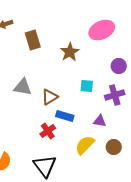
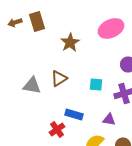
brown rectangle: (33, 40) -> (37, 22), moved
brown star: (70, 52) -> (70, 42), moved
brown triangle: (50, 97) -> (59, 78), moved

